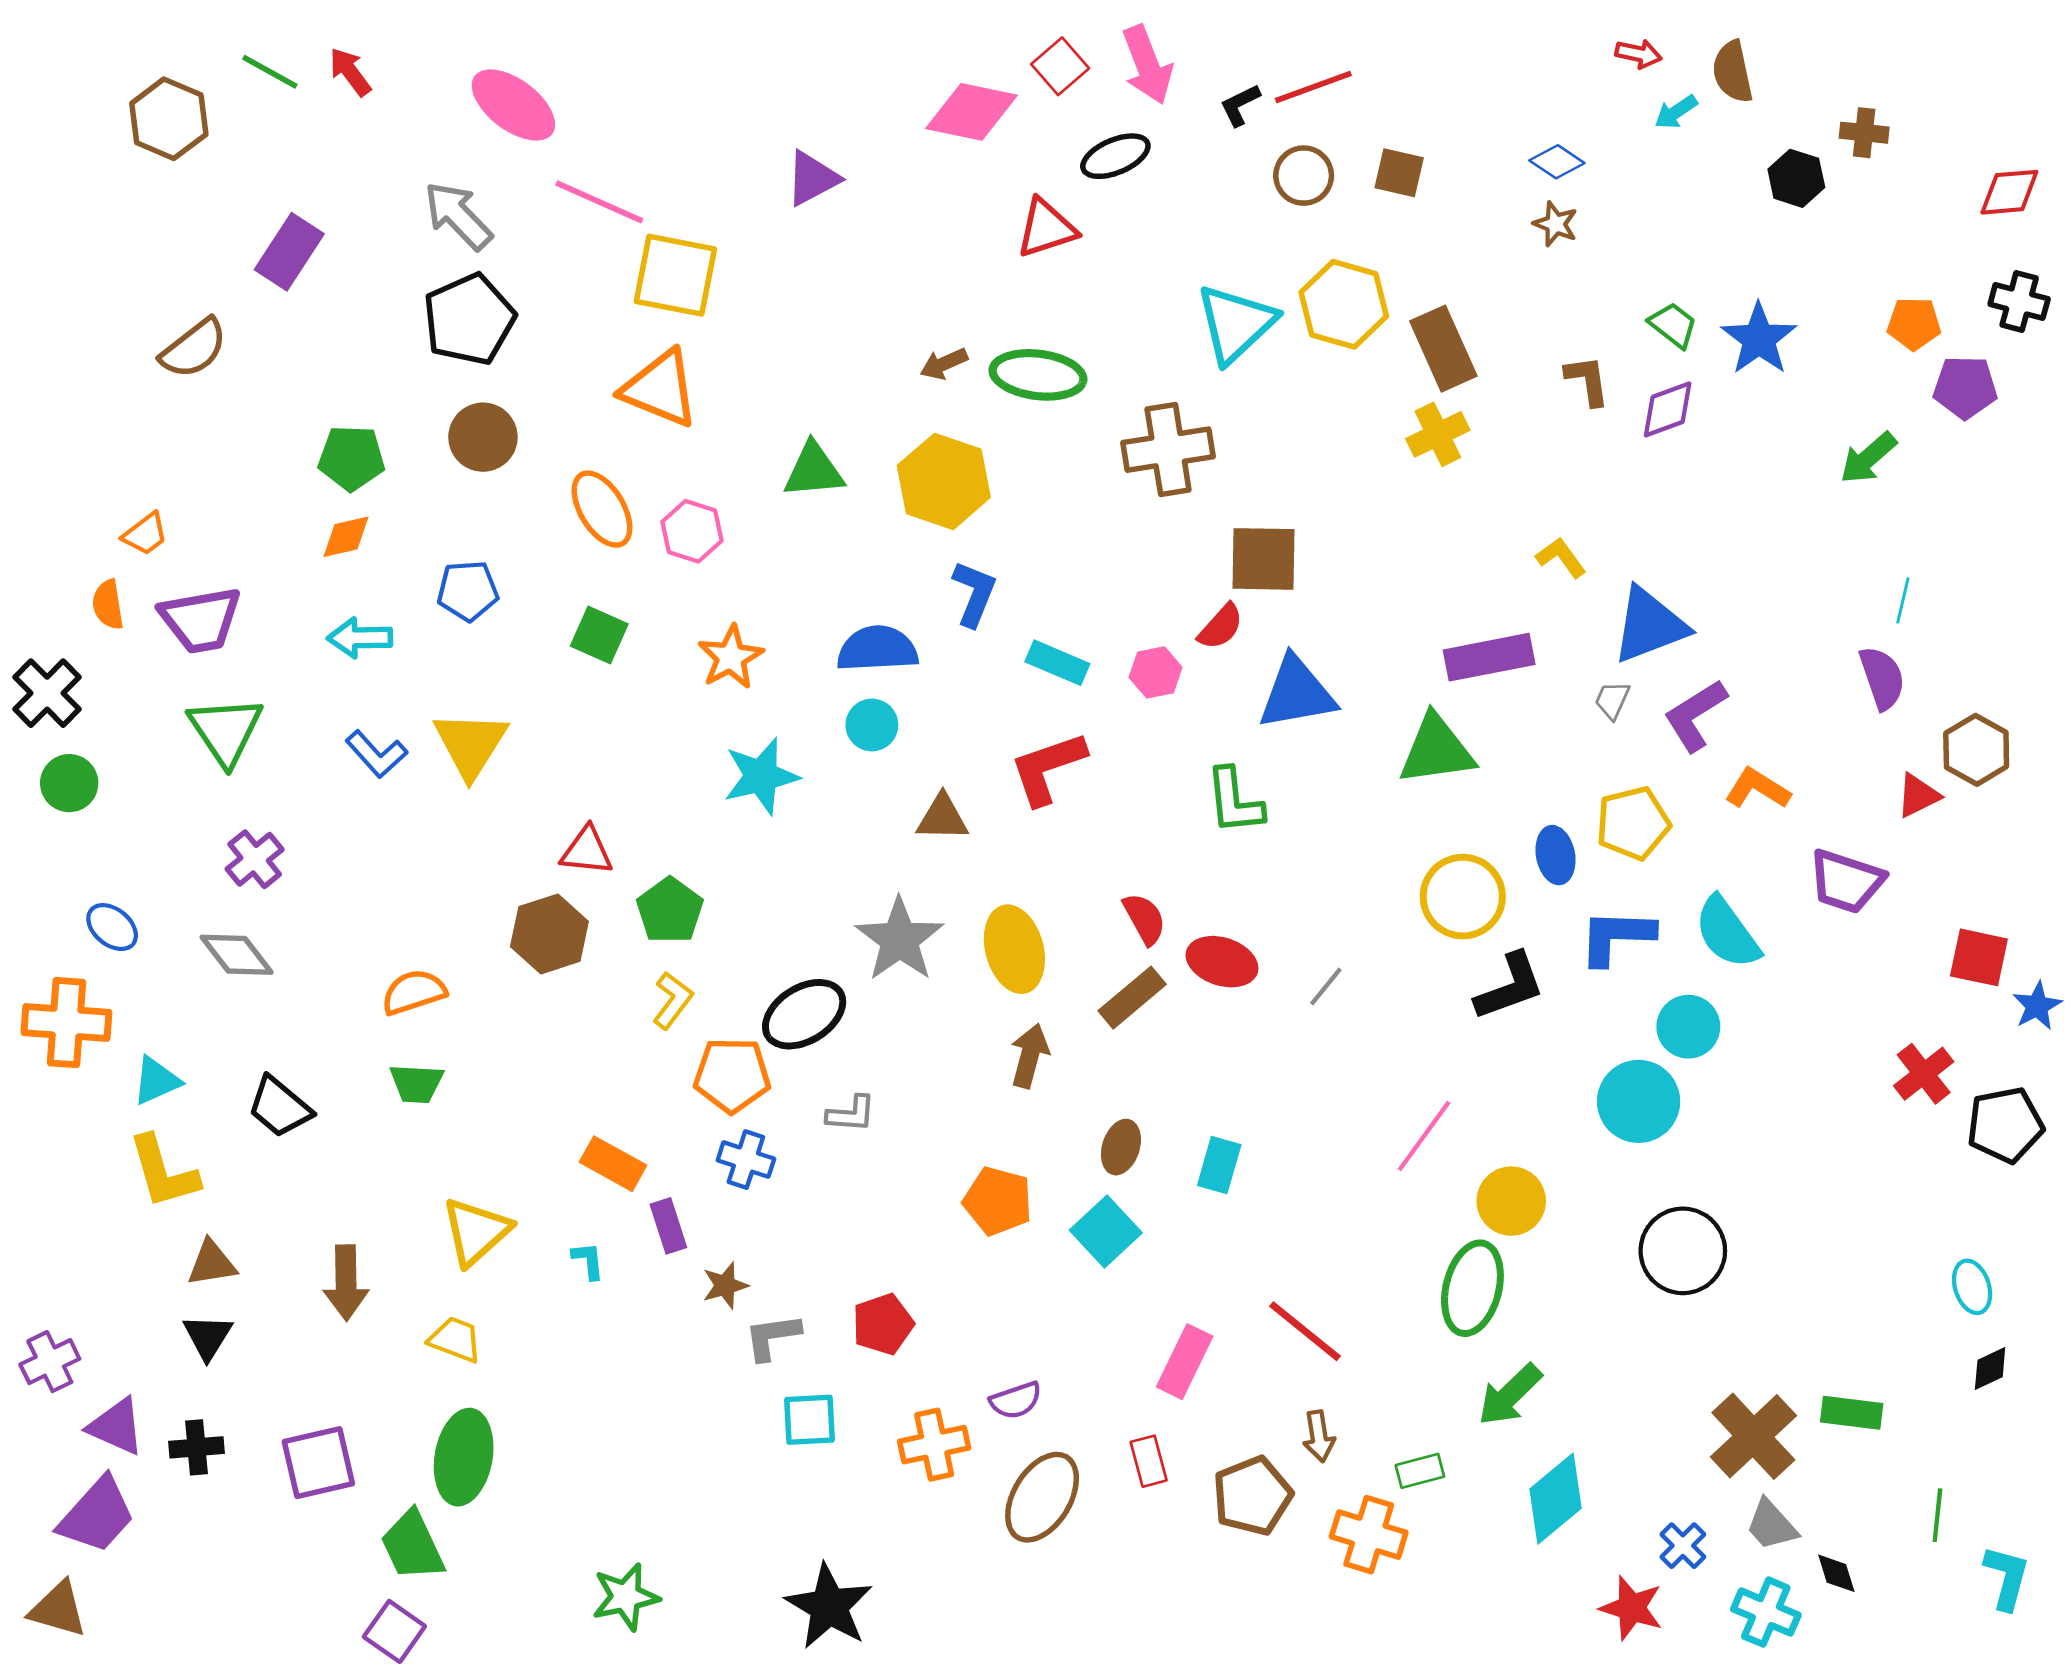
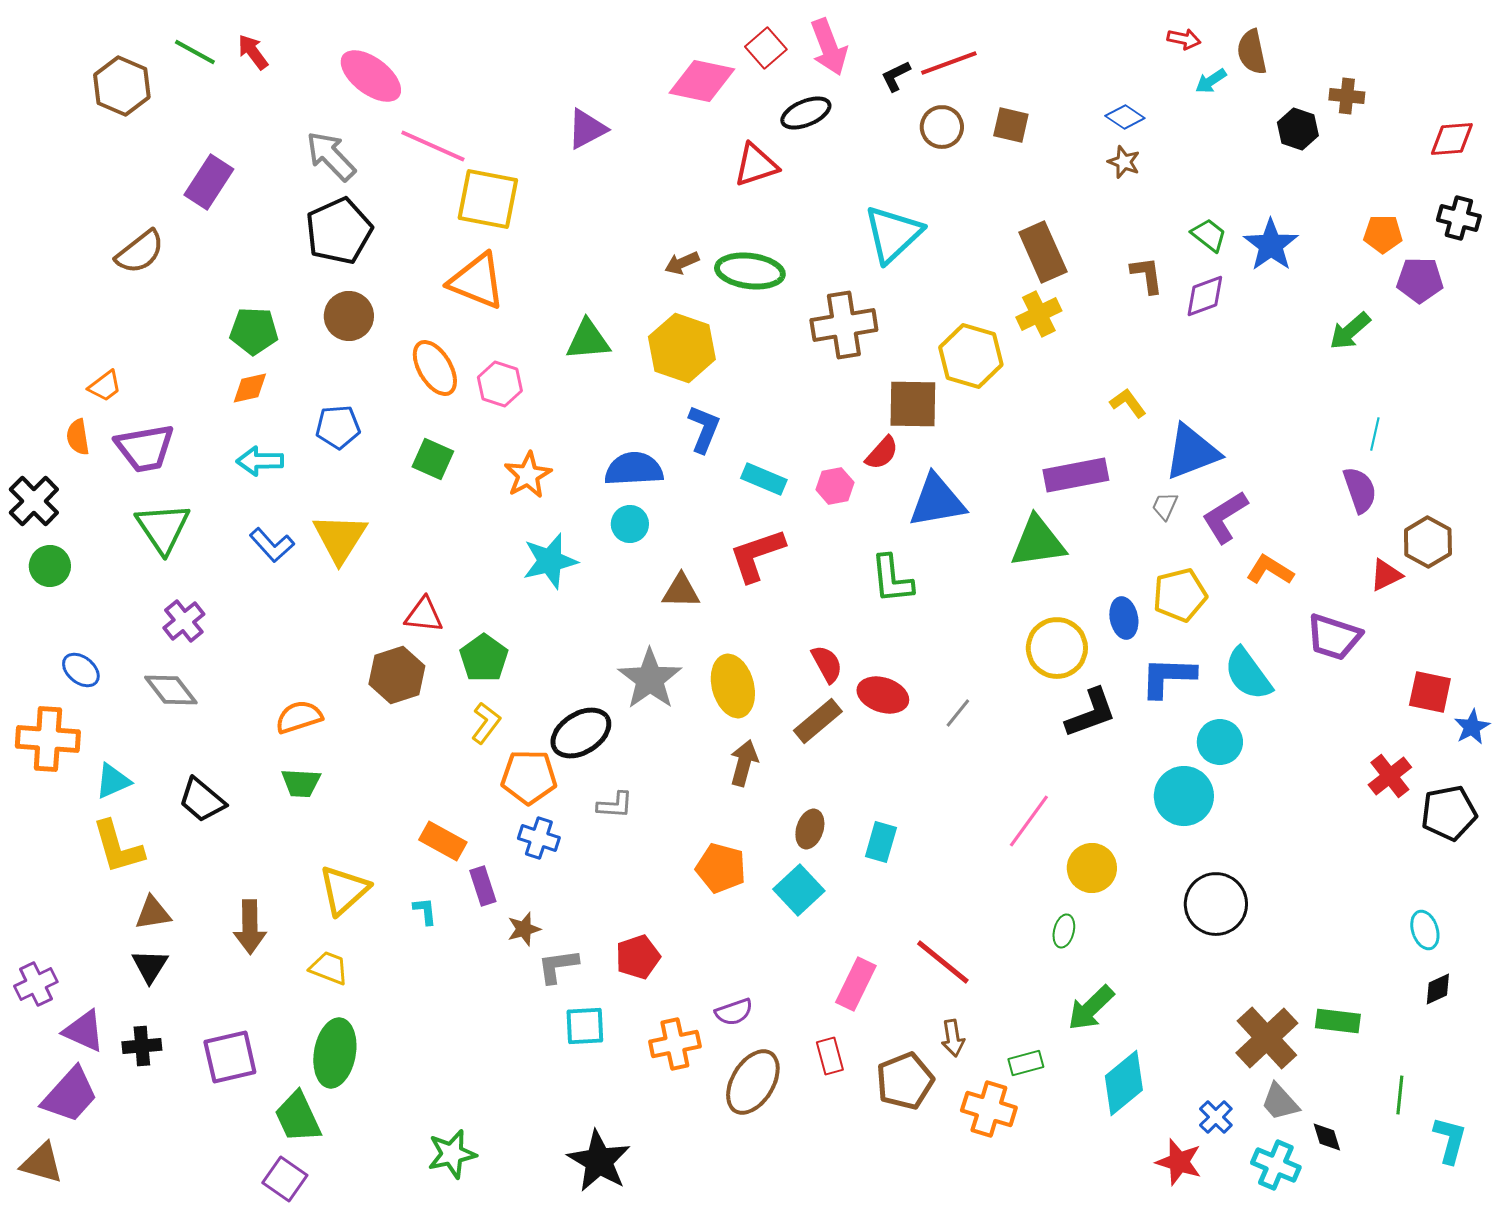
yellow hexagon: (1344, 304) -> (971, 356), moved
green ellipse: (1472, 1288) -> (1064, 931), size x0.5

